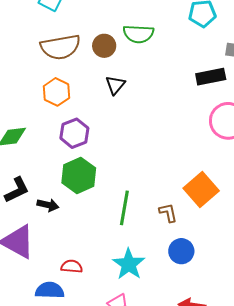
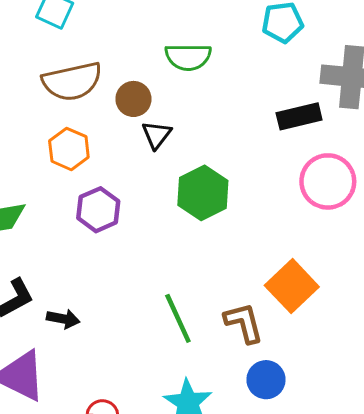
brown circle: (104, 46) -> (133, 99), moved
green hexagon: (79, 175) -> (203, 193), moved
green line: (124, 208) -> (178, 318), turned -32
brown L-shape: (168, 213) -> (244, 323), size x1.4

